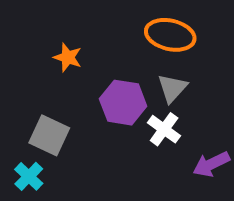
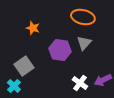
white cross: (164, 129) -> (80, 83), moved
gray square: (49, 135) -> (24, 66), turned 30

